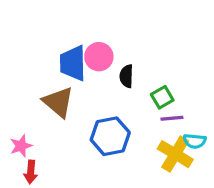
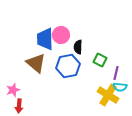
green square: (162, 97) -> (100, 60), turned -32
purple line: (172, 118) -> (116, 73), moved, turned -72
blue hexagon: (110, 136) -> (68, 66), moved

